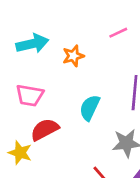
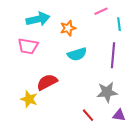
pink trapezoid: (30, 95) -> (28, 46), moved
cyan semicircle: (90, 108) -> (77, 54), moved, turned -132

